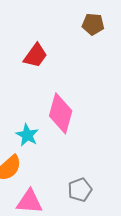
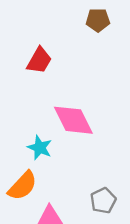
pink diamond: (61, 113) -> (73, 120), turned -36

